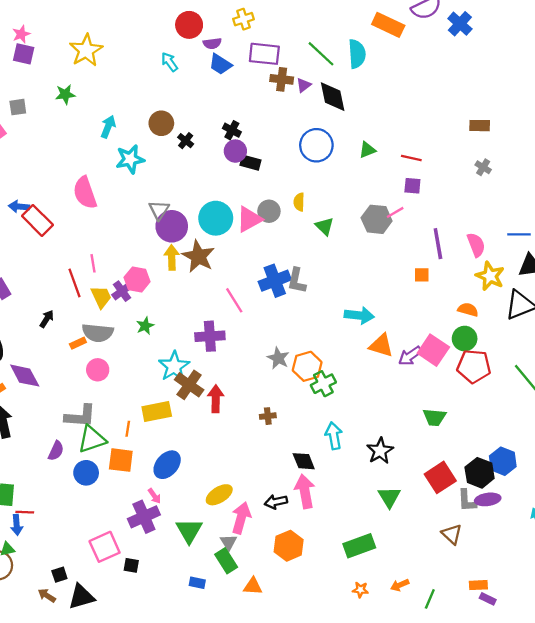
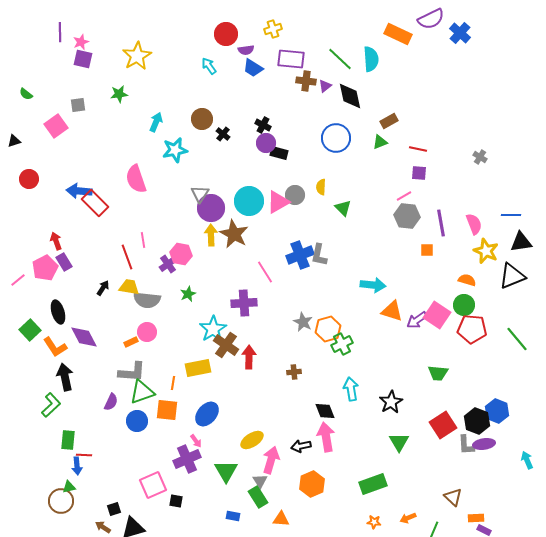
brown rectangle: (480, 126) -> (389, 121), moved, turned -30
blue arrow: (19, 207) -> (79, 191), size x1.4
gray hexagon: (377, 219) -> (407, 216), moved
yellow trapezoid: (101, 297) -> (129, 287), moved, turned -55
orange rectangle: (78, 343) -> (131, 342), moved
brown triangle: (452, 534) -> (453, 497), moved

